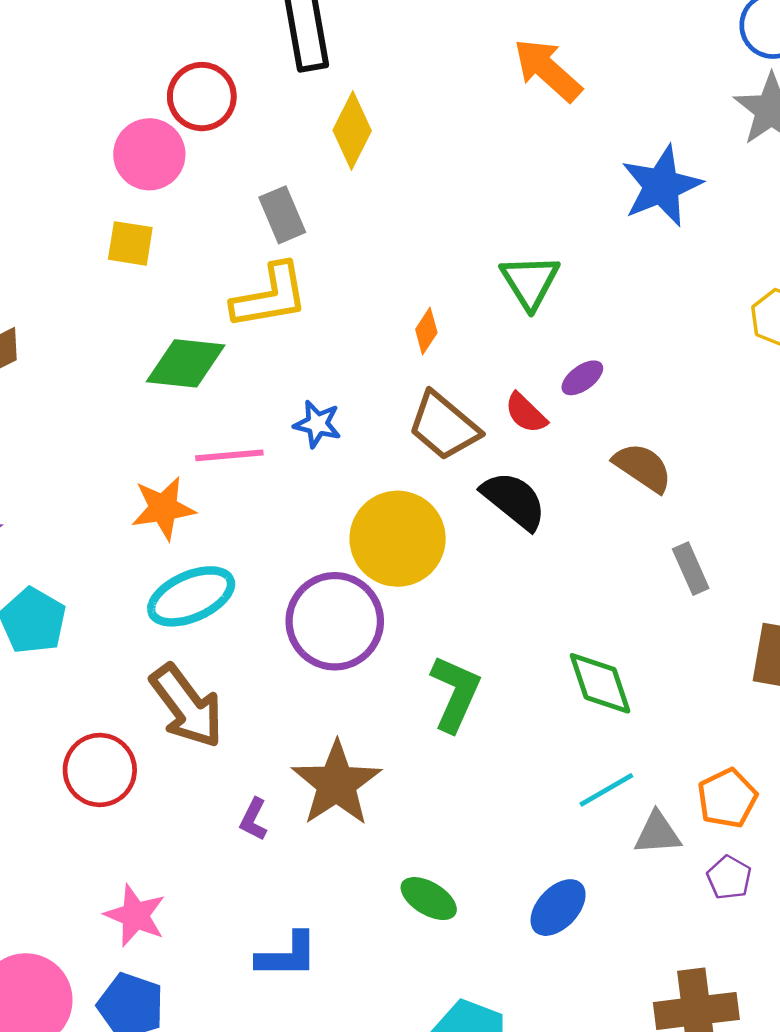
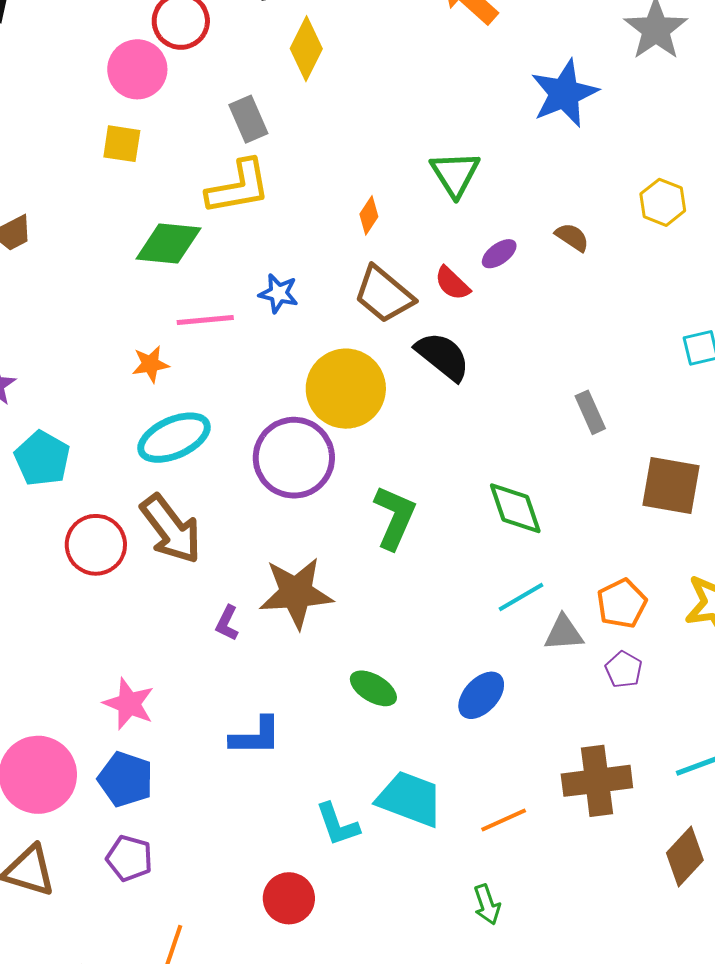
brown semicircle: (643, 467) -> (572, 237), moved, size x0.7
orange star: (163, 508) -> (150, 364), size x0.7
red circle: (100, 770) -> (96, 545), moved
brown star: (336, 784) -> (296, 593), turned 30

